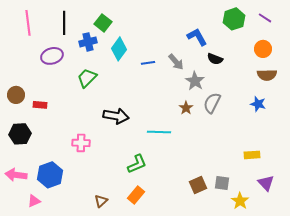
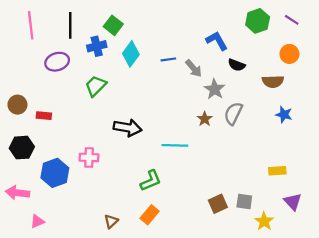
blue line: (148, 63) -> (168, 59), moved
brown semicircle: (267, 75) -> (273, 81), moved
blue hexagon: (50, 175) -> (55, 173), moved

